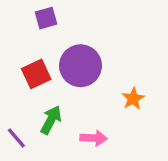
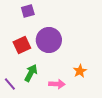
orange star: (133, 99) -> (80, 71), moved

